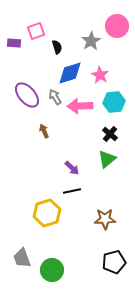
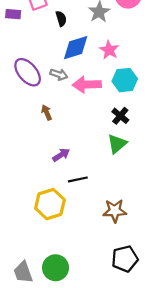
gray arrow: (55, 97) -> (59, 74), turned 140
purple arrow: (72, 168) -> (61, 155), moved, turned -77
gray trapezoid: (22, 258) -> (23, 272), moved

